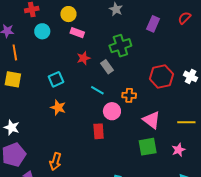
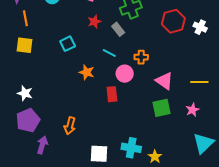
red hexagon: (161, 76) -> (173, 21), moved
white cross: (191, 76) -> (200, 27), moved
orange star: (58, 108) -> (87, 72), moved

